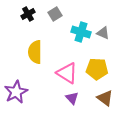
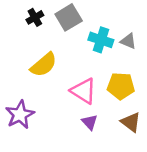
gray square: (55, 14) -> (69, 17), size x1.5
yellow semicircle: (35, 52) -> (44, 65), turned -130

